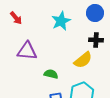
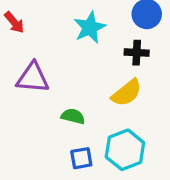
black cross: (96, 40) -> (137, 53), moved

